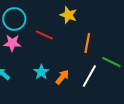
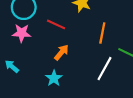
cyan star: (41, 72) -> (54, 78), moved
orange arrow: (62, 77) -> (61, 52), moved

